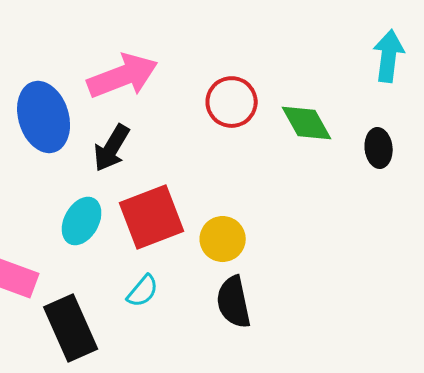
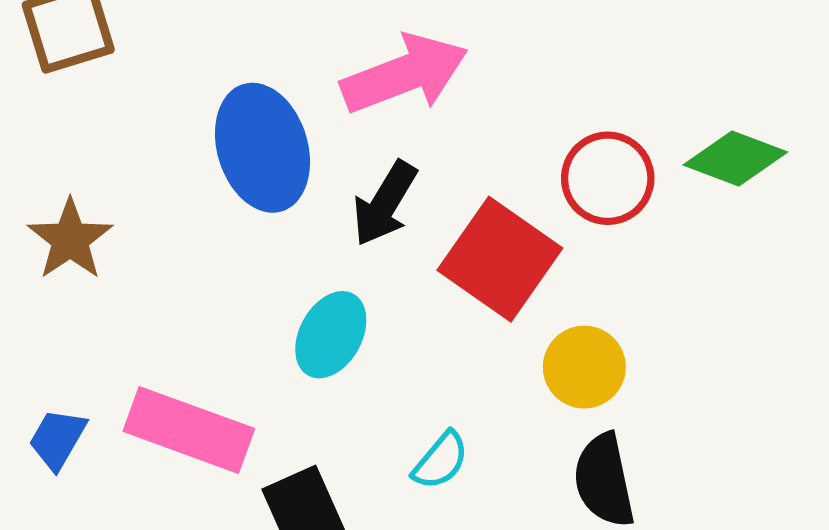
red circle: (232, 102) -> (608, 178), moved
green diamond: (307, 123) -> (735, 159), turned -40
red square: (152, 217) -> (500, 259), moved, turned -34

